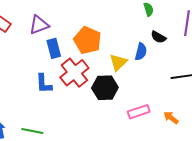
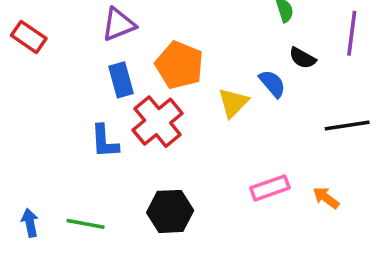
purple triangle: (39, 25) -> (119, 24), moved
blue semicircle: (141, 52) -> (272, 84), turned -54
black hexagon: (105, 88) -> (170, 211), moved

